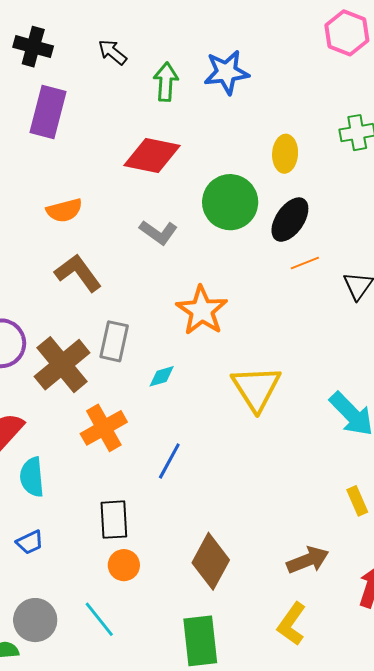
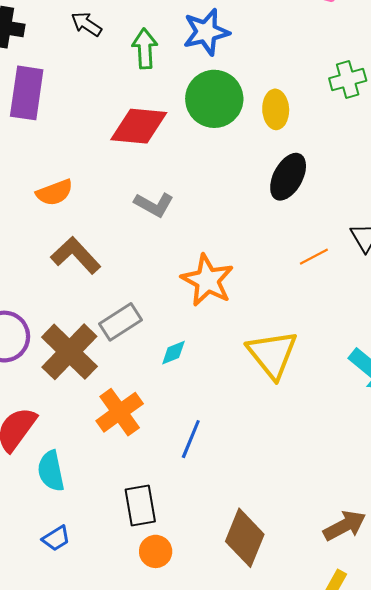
green circle: (230, 202) -> (214, 99), moved
orange line: (305, 263) -> (314, 257), moved
gray rectangle: (114, 341) -> (120, 322), turned 51

